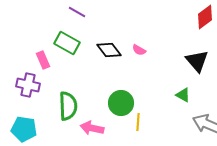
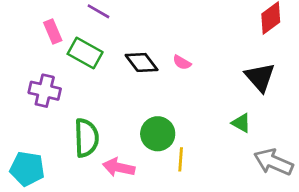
pink rectangle: (43, 60) -> (53, 31), moved
purple cross: (28, 85) -> (45, 91), moved

